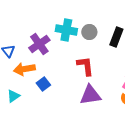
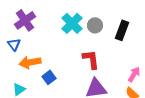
cyan cross: (66, 30) -> (72, 23), turned 35
purple cross: (39, 44) -> (25, 20), moved

